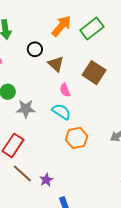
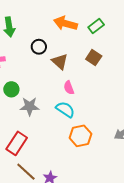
orange arrow: (61, 26) -> (65, 23), turned -115
green rectangle: (92, 28) -> (96, 26), size x0.7
brown square: (94, 73) -> (94, 58), moved, size x0.7

